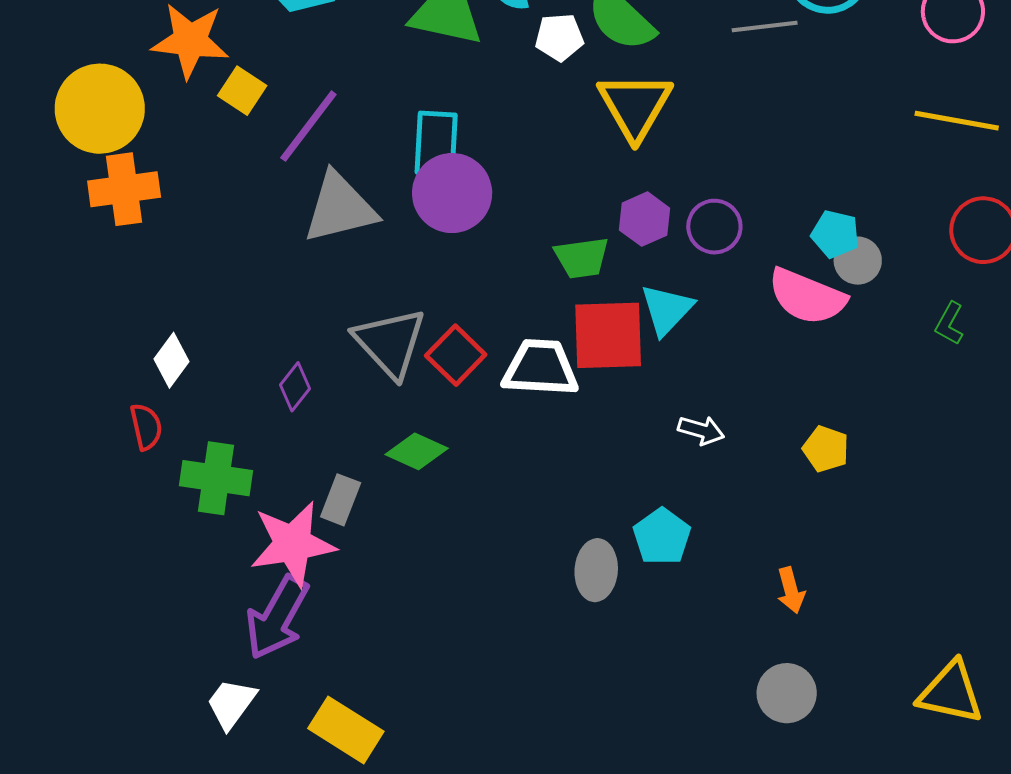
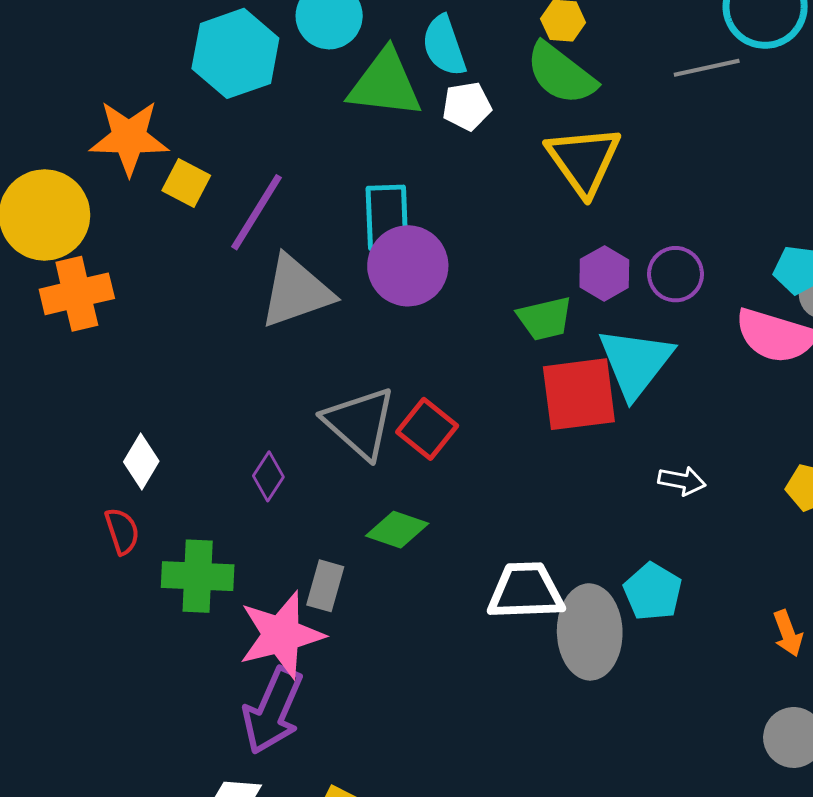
white pentagon: (559, 37) -> (467, 106), moved
cyan triangle: (667, 310) -> (635, 362), size x1.4
white trapezoid: (540, 368) -> (526, 591), moved
gray ellipse: (596, 570) -> (590, 632), size x1.5

